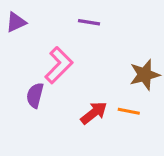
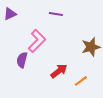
orange line: (129, 111) -> (81, 81), moved, turned -48

